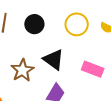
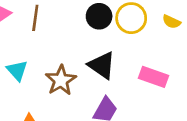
black circle: (34, 24) -> (99, 16), moved

